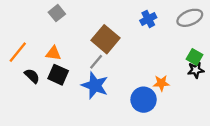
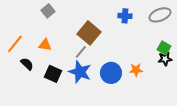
blue cross: (148, 19) -> (125, 16), turned 32
black square: (58, 75) -> (53, 74), moved
blue circle: (144, 100) -> (111, 73), moved

